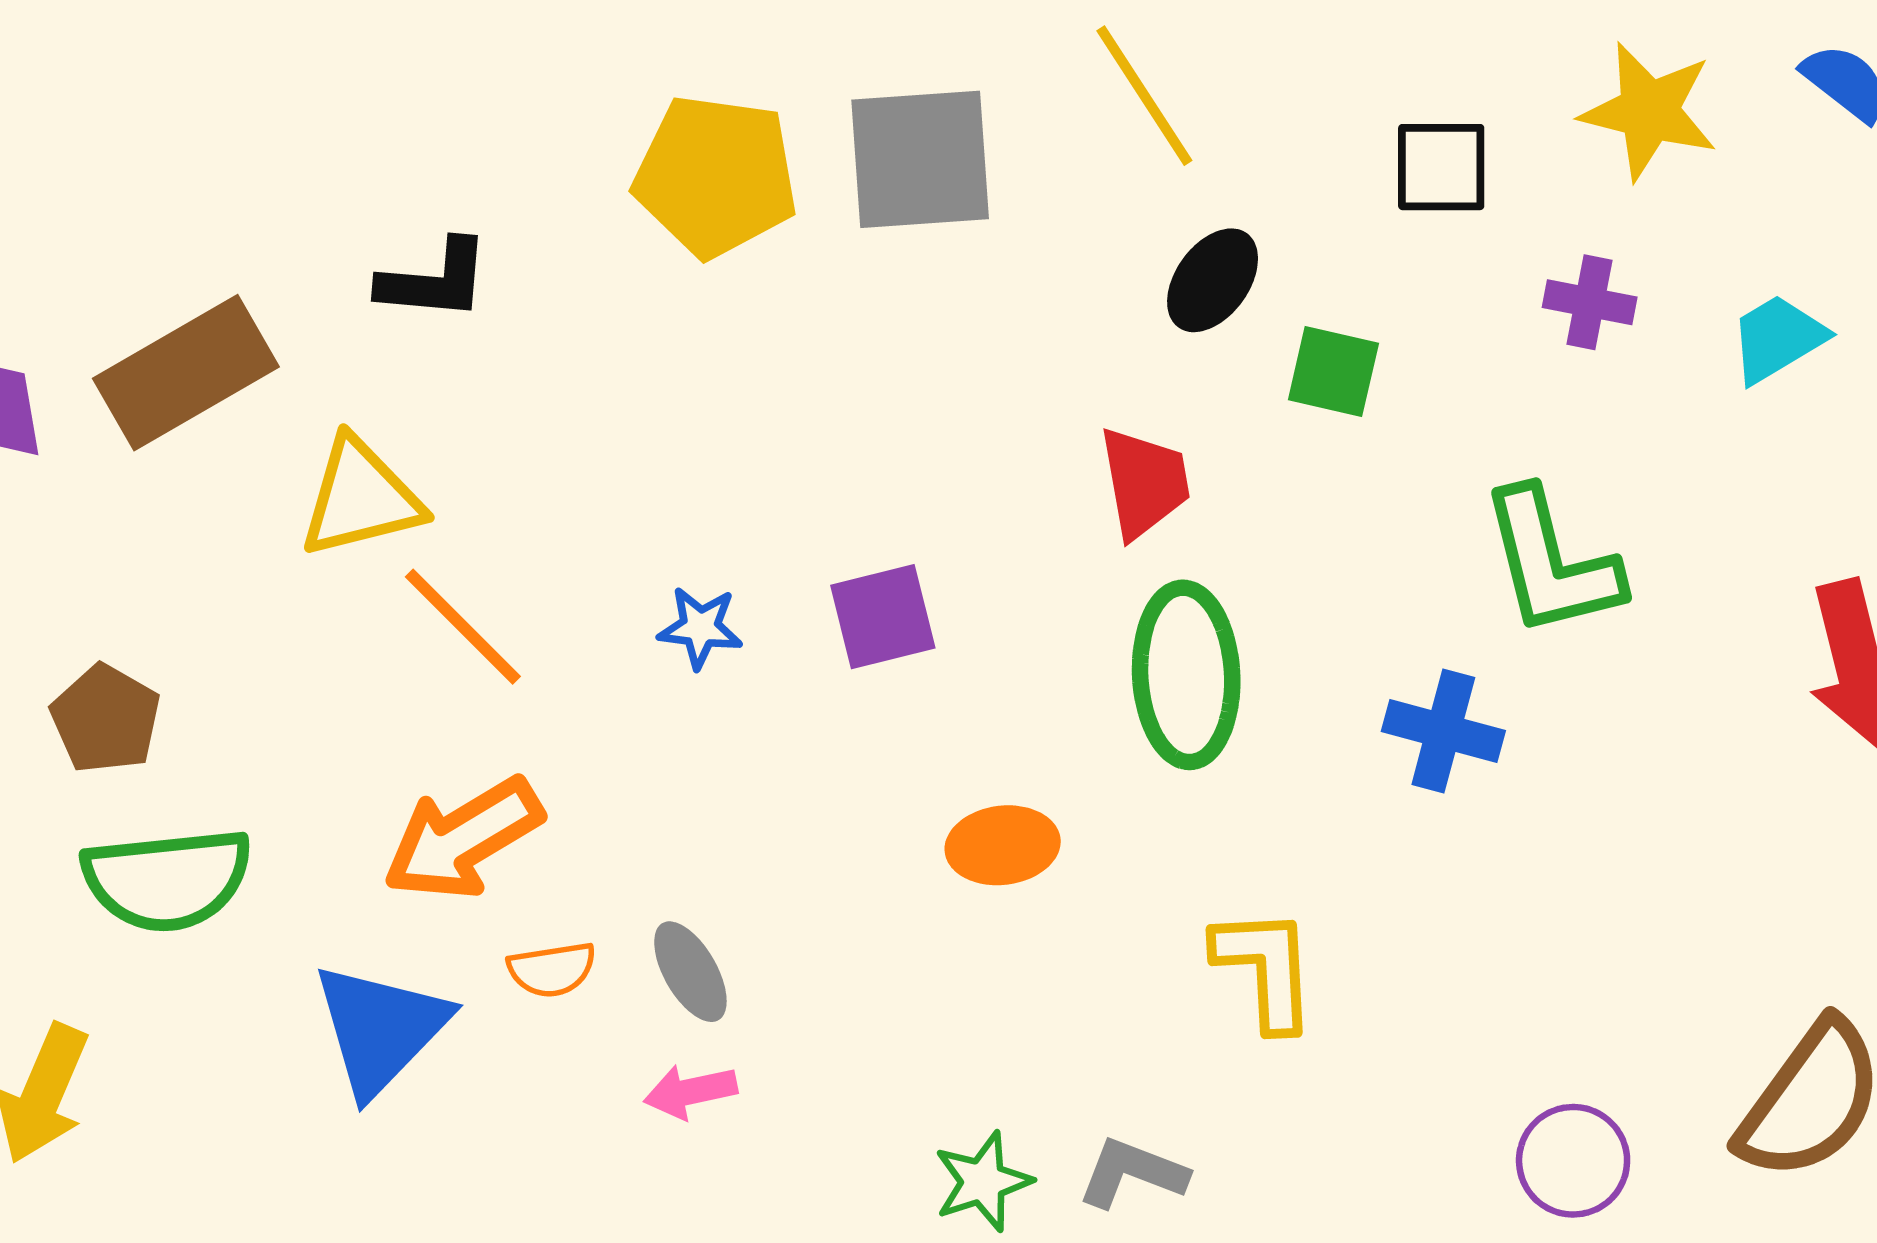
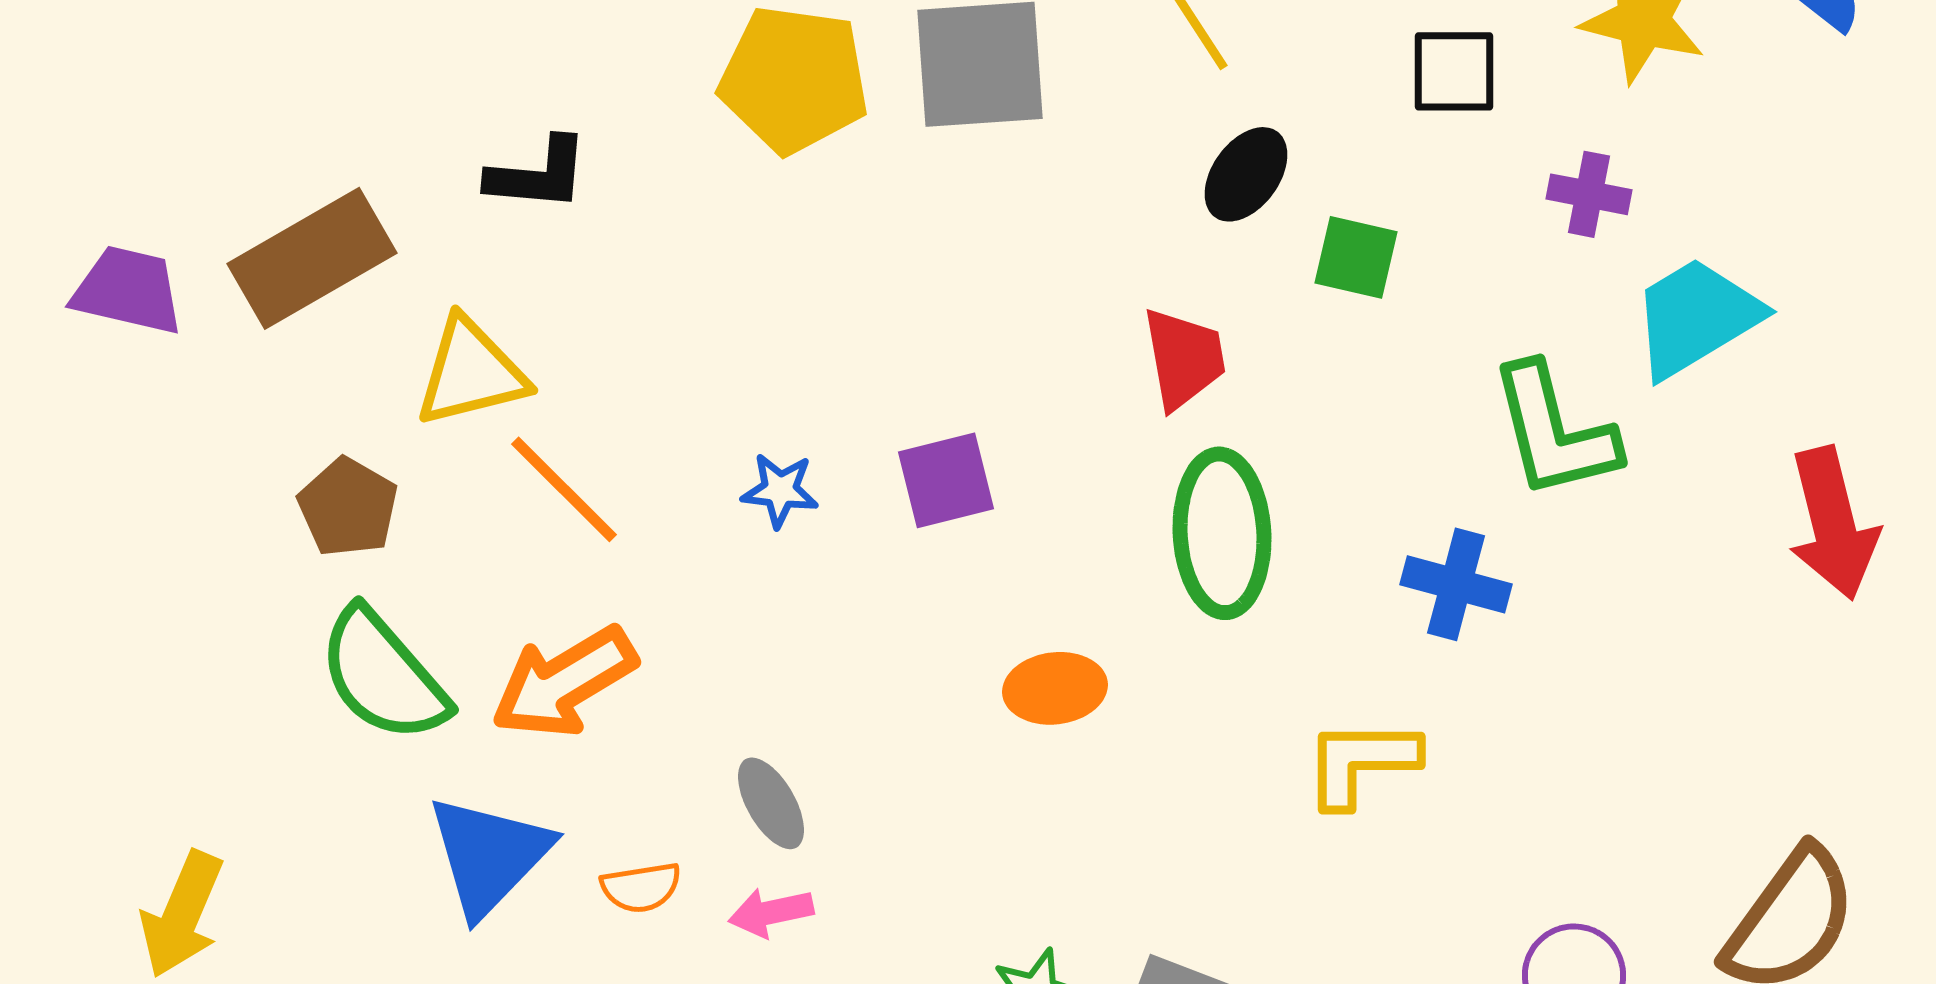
cyan trapezoid: (1778, 339) -> (1696, 317), moved, size x1.5
brown pentagon: (106, 719) -> (348, 507), moved
green semicircle: (167, 879) -> (383, 675), moved, turned 55
yellow L-shape: (1265, 968) -> (1361, 762), moved, turned -87
orange semicircle: (552, 969) -> (641, 887), moved

